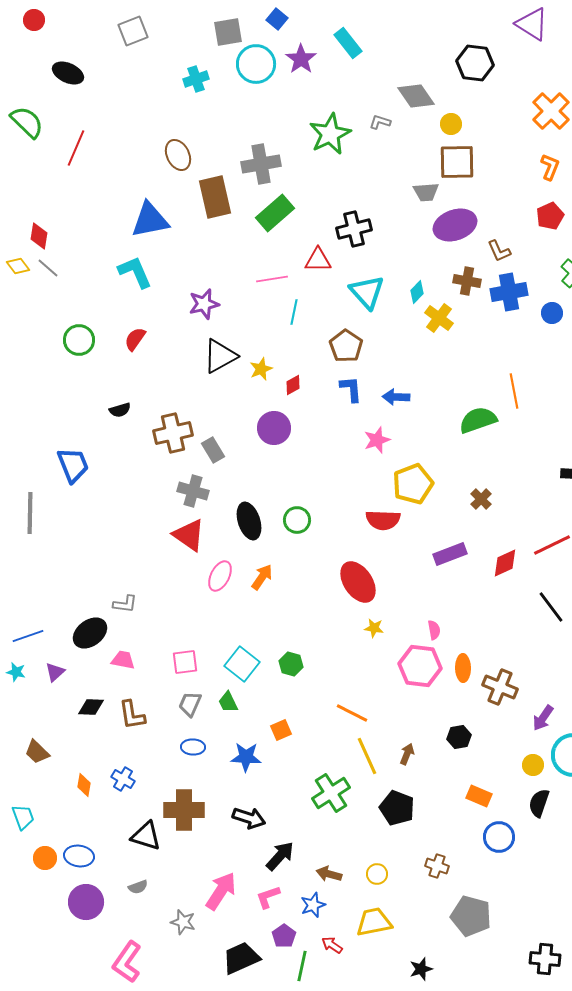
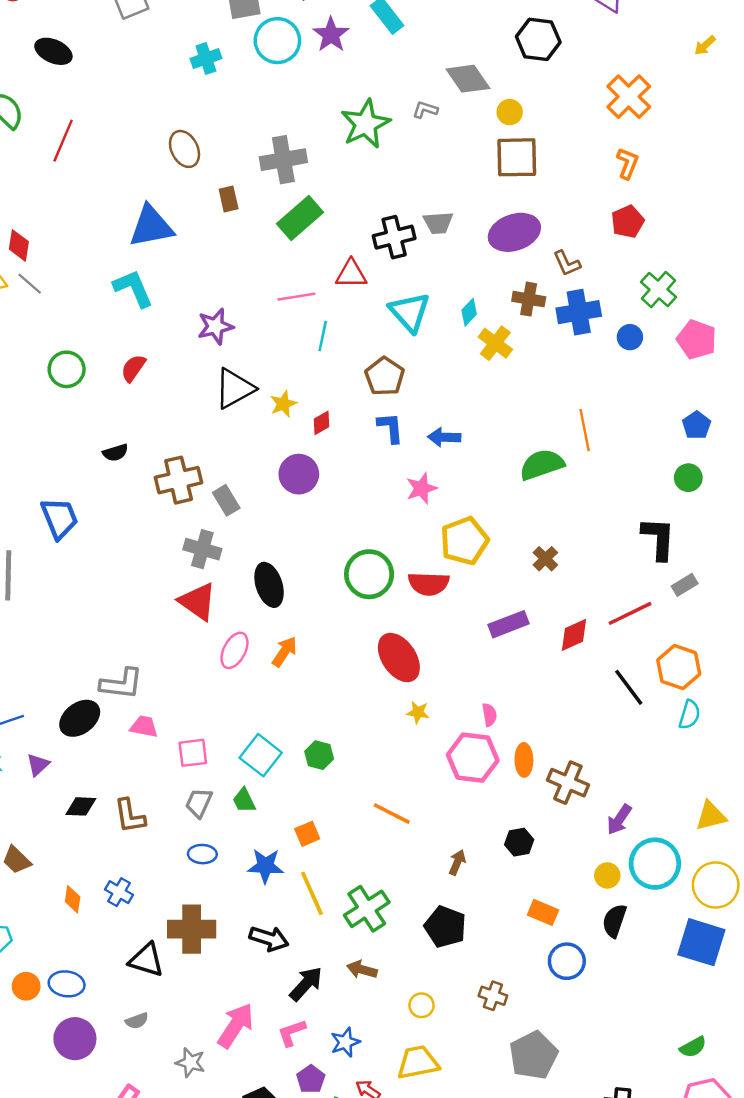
gray trapezoid: (426, 192) -> (438, 223), moved
brown rectangle: (215, 197) -> (229, 199), size x0.5
green circle: (297, 520) -> (369, 574), moved, size x1.5
gray L-shape: (125, 604) -> (121, 684), size x1.5
pink trapezoid: (123, 660) -> (144, 727), moved
yellow line: (367, 756) -> (312, 893), moved
brown arrow: (329, 874) -> (362, 970), moved
gray pentagon: (471, 916) -> (533, 1055), turned 30

